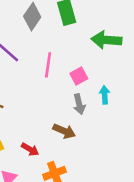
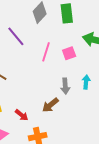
pink square: (79, 76) -> (69, 53), moved
brown arrow: (64, 131) -> (50, 105), turned 108

